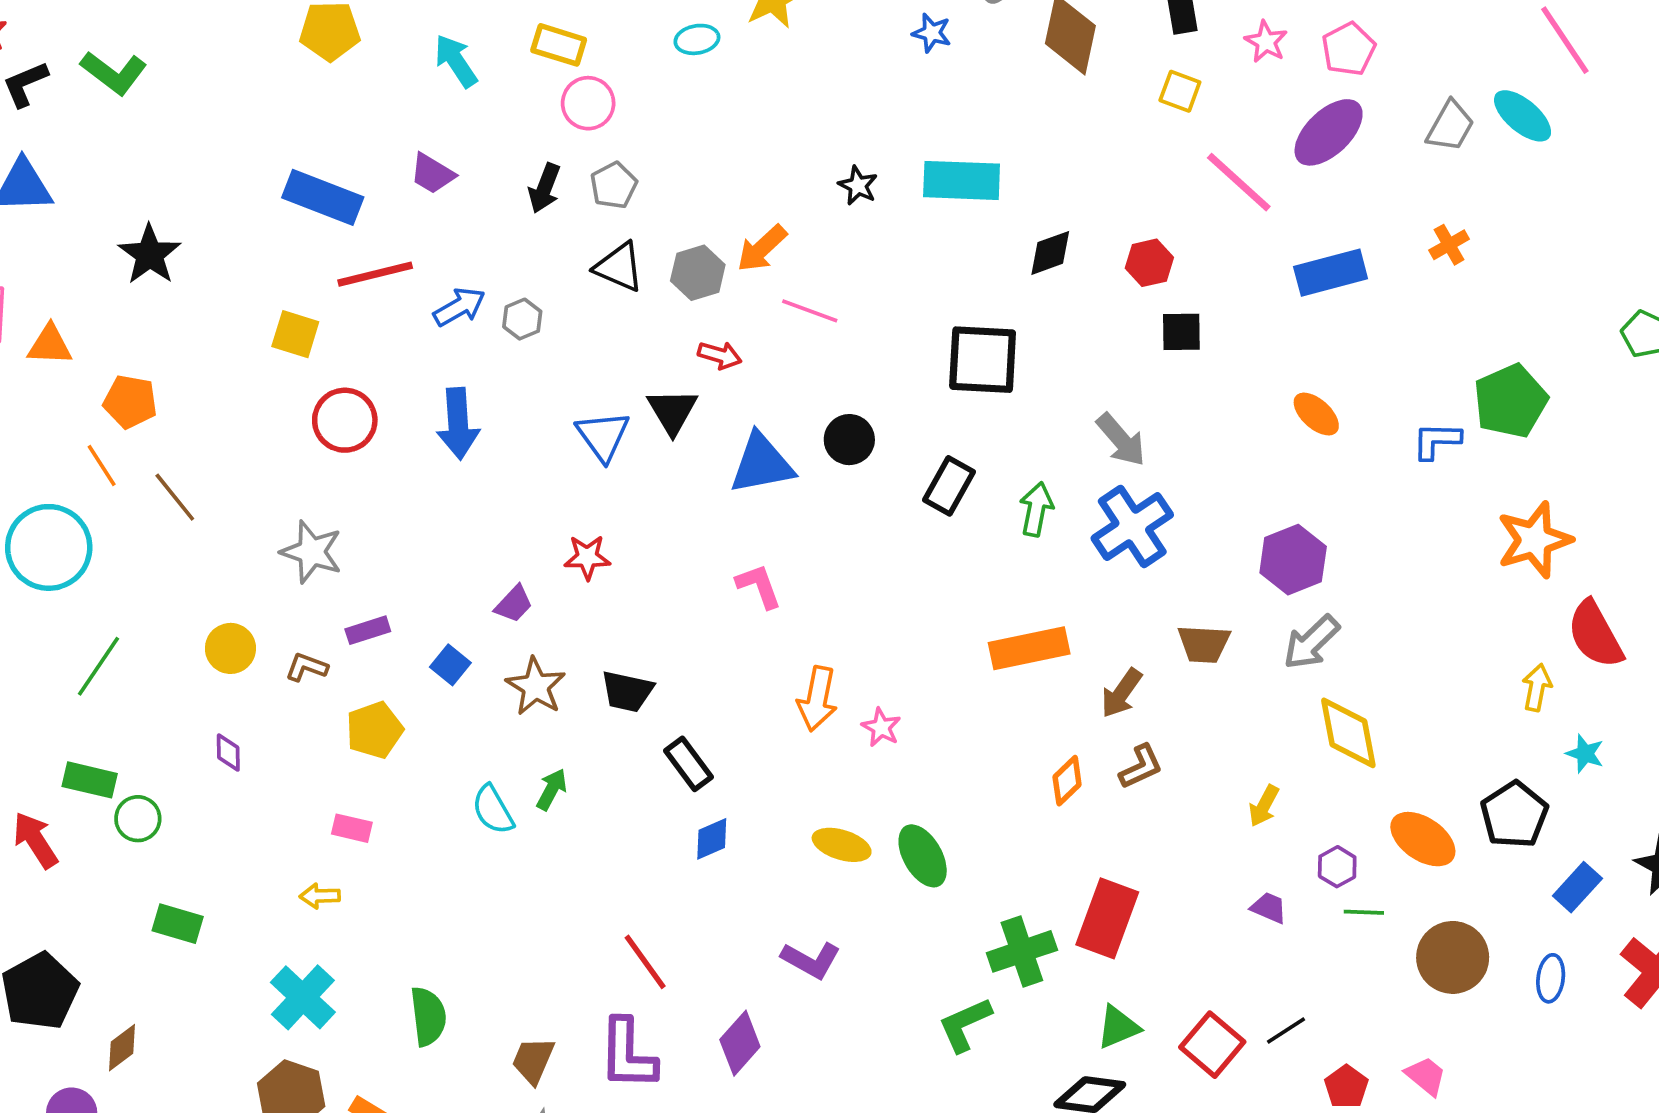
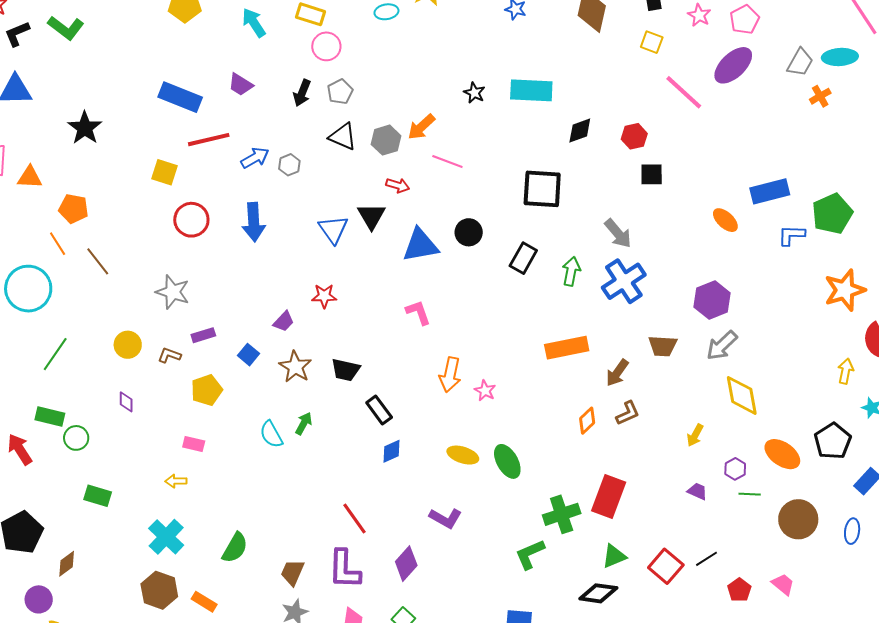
cyan ellipse: (1523, 116) -> (840, 57), turned -44
orange cross: (1449, 245) -> (820, 96), moved
blue rectangle: (1331, 273) -> (770, 191), moved
green semicircle: (428, 1016) -> (235, 548), turned 36

